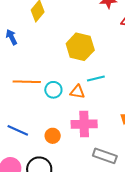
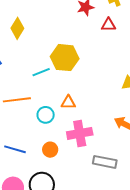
cyan line: (96, 78) -> (41, 72), moved
cyan circle: (53, 90) -> (46, 115), moved

